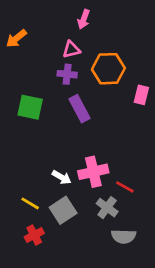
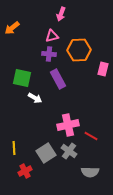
white arrow: (62, 177) -> (35, 98), moved
yellow line: (30, 203) -> (14, 148), moved, turned 56
gray cross: (107, 208) -> (69, 151), moved

